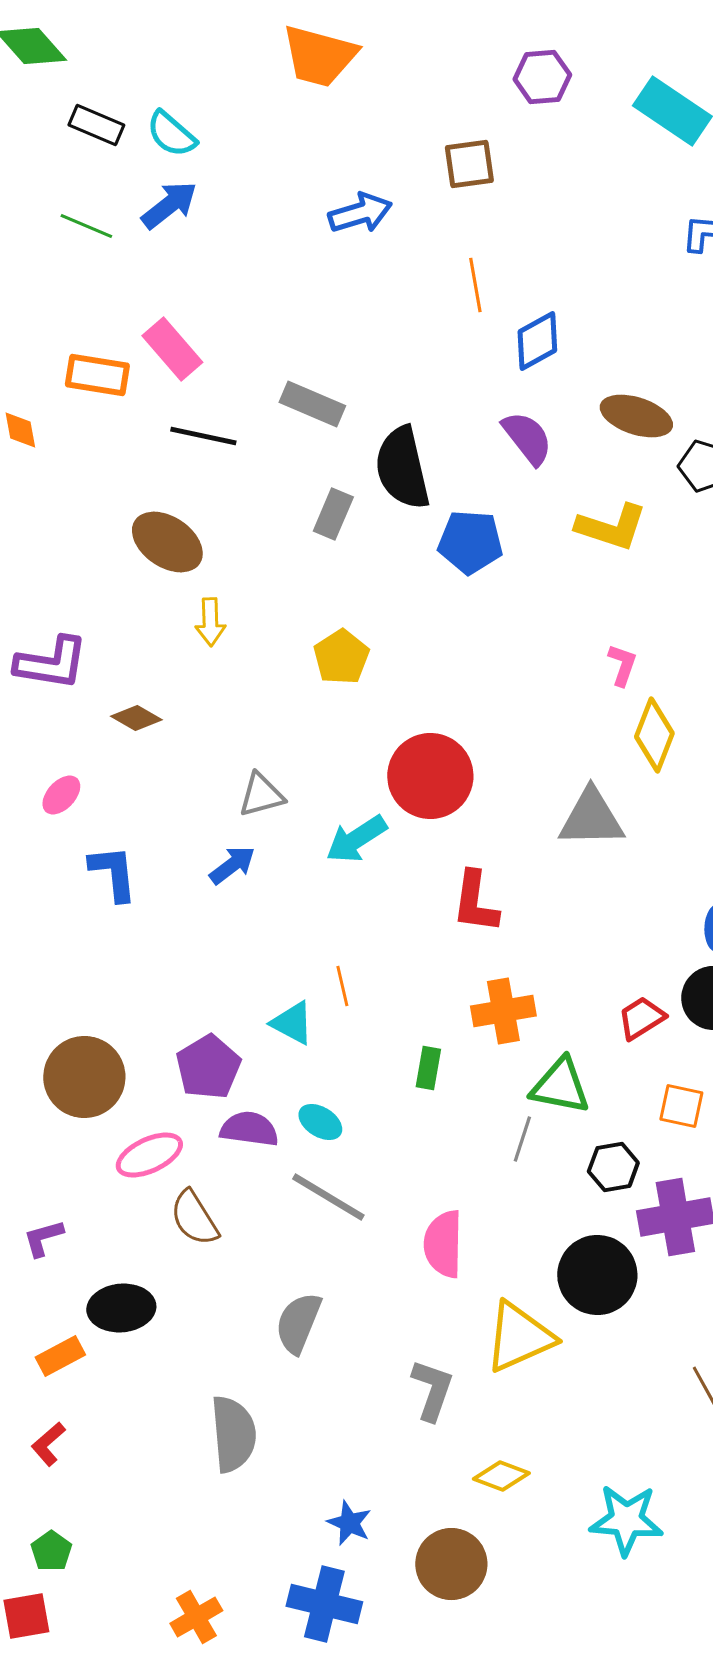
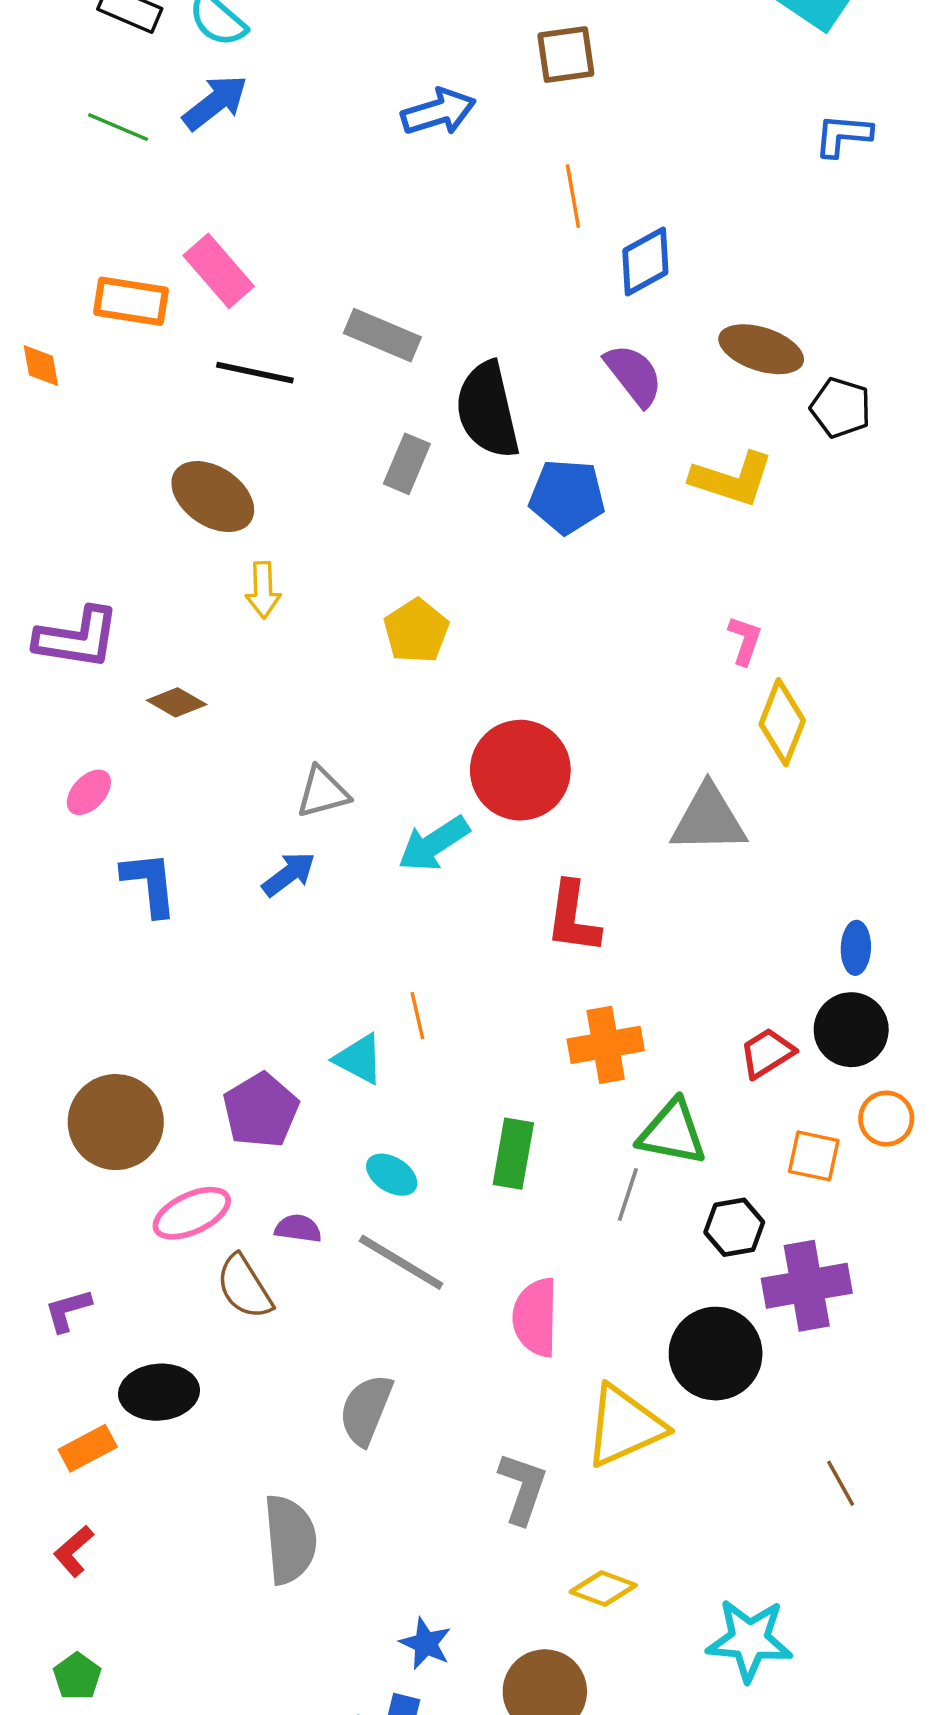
green rectangle: (428, 1068) -> (513, 1154), moved, size x1.4
purple semicircle: (249, 1129) -> (298, 1228), moved, size x0.7

